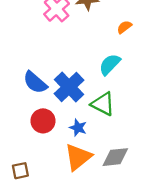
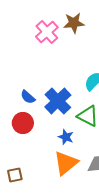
blue semicircle: (35, 82) -> (28, 97), size x0.7
red circle: (43, 121) -> (23, 123), moved

